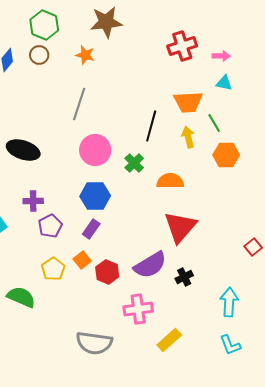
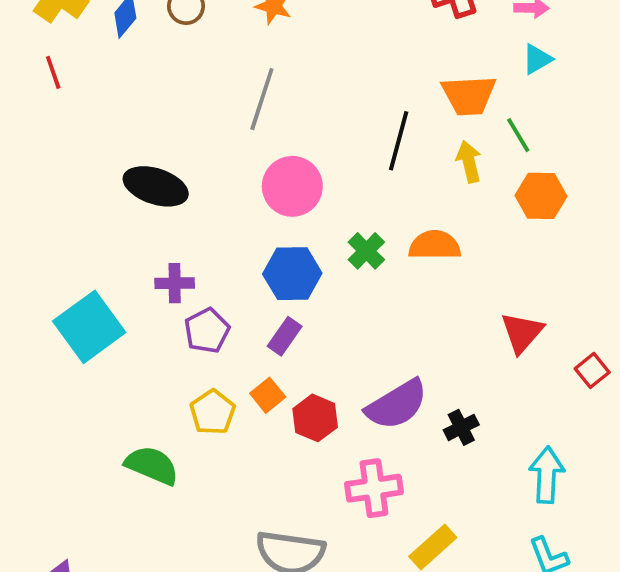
cyan triangle: (224, 83) -> (537, 59), turned -42
green cross: (134, 163) -> (366, 251), moved
red triangle: (180, 227) -> (522, 333), moved, size x0.7

